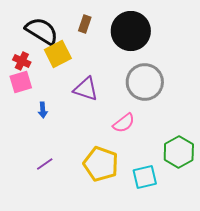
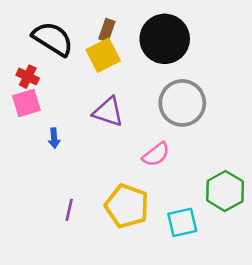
yellow square: (58, 54) -> (103, 55), moved
purple line: (45, 164) -> (69, 210), moved, turned -42

